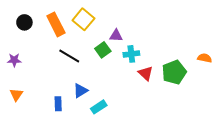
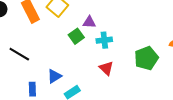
black line: (69, 56) -> (19, 54), moved
red triangle: (146, 73) -> (106, 68), moved

